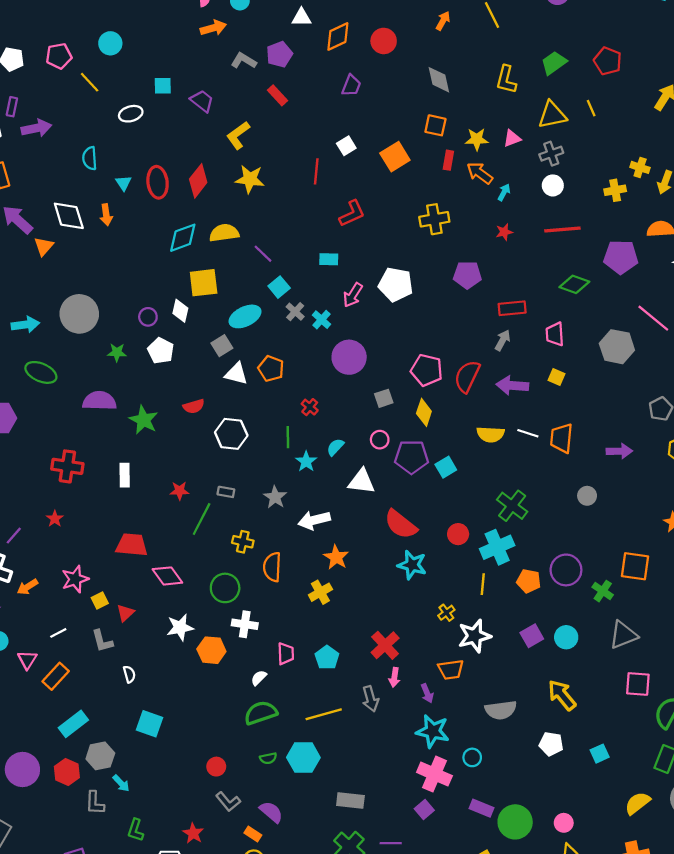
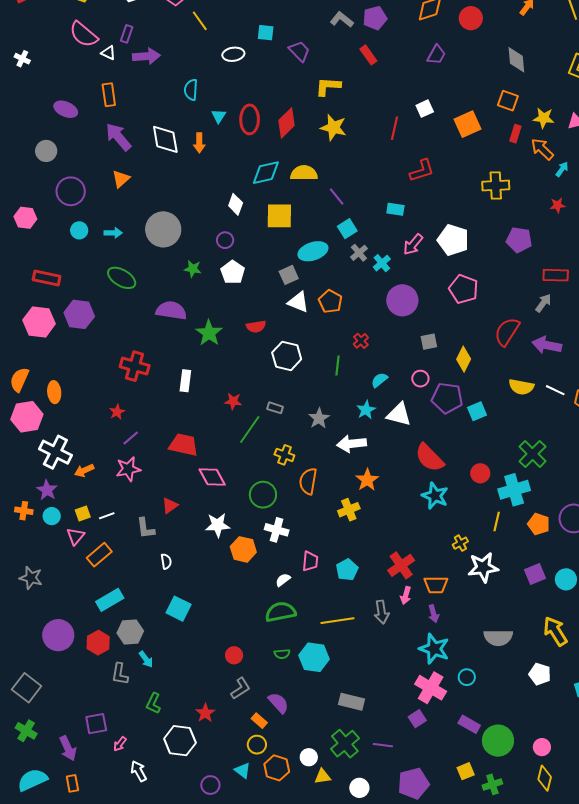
yellow L-shape: (238, 135) -> (328, 86), turned 32
orange triangle: (44, 246) -> (121, 179), moved
white diamond: (180, 311) -> (236, 204), moved
cyan arrow: (25, 325) -> (113, 233), size x0.7
pink pentagon: (427, 370) -> (464, 289), moved
cyan star: (306, 462) -> (366, 410), moved
purple line: (14, 536) -> (131, 438), moved
yellow square: (100, 600) -> (83, 513), moved
orange trapezoid: (451, 670) -> (436, 585), moved
gray L-shape: (228, 802) -> (241, 688), turned -90

